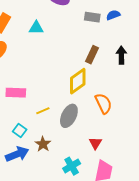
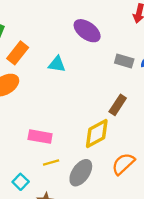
pink rectangle: (16, 93) -> (40, 137), moved
orange semicircle: (103, 103) -> (123, 164), turned -115

